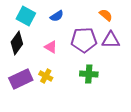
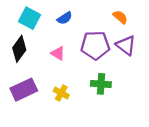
purple triangle: (111, 40) -> (126, 45), turned 36
yellow cross: (46, 76) -> (61, 93), moved

